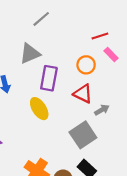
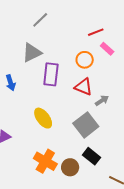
yellow ellipse: (39, 109) -> (43, 118), moved

